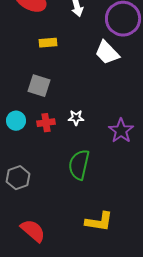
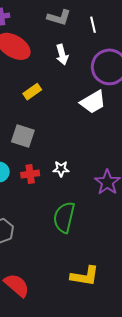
yellow rectangle: (48, 43) -> (32, 92), turned -30
white trapezoid: (107, 53) -> (93, 102), turned -76

